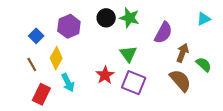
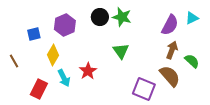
purple semicircle: (163, 33) -> (170, 25), moved
blue square: (36, 36) -> (34, 34), turned 32
brown line: (32, 65) -> (14, 61), moved
red star: (105, 75) -> (88, 71), moved
purple square: (134, 83) -> (144, 89), moved

